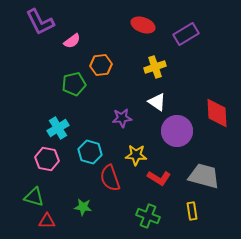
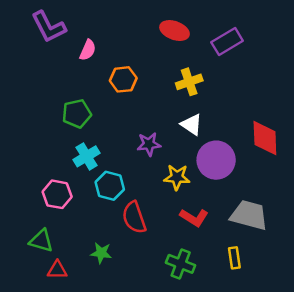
pink semicircle: (72, 41) -> (88, 50), turned -30
green pentagon: (74, 84) -> (77, 114), moved
cyan cross: (58, 128) -> (87, 156), moved
yellow star: (136, 155) -> (177, 177), moved

